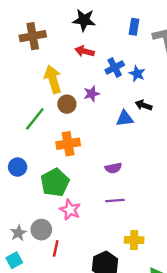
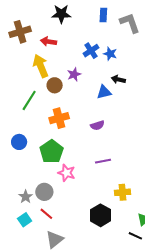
red arrow: (85, 51) -> (49, 42), moved
purple semicircle: (113, 168) -> (97, 125), moved
red line: (56, 248) -> (46, 214), moved, turned -56

